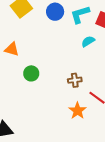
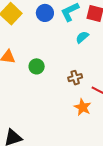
green circle: (31, 73) -> (37, 66), moved

